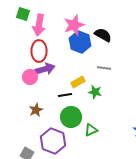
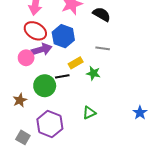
blue hexagon: (80, 42) -> (63, 36), moved
red ellipse: (39, 51) -> (35, 31), turned -60
brown star: (36, 110) -> (20, 100), moved
green circle: (71, 117) -> (45, 86), moved

